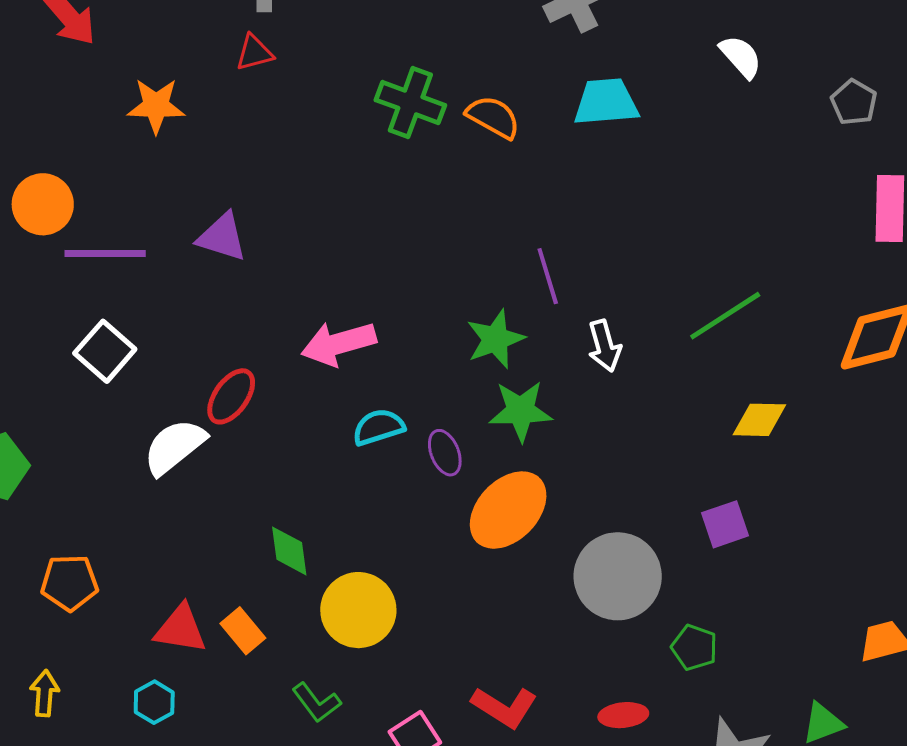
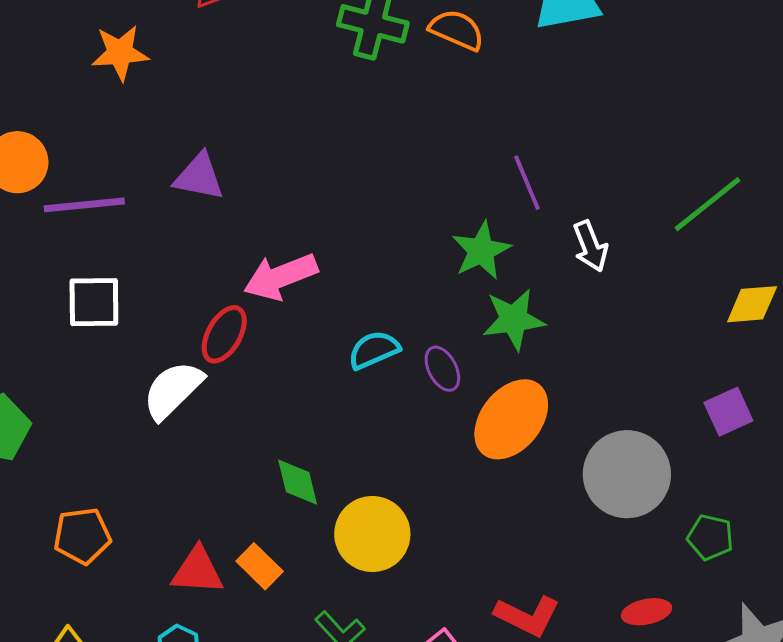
pink arrow: (339, 343) -> (281, 277), moved
white square: (105, 351) -> (94, 302), turned -36

